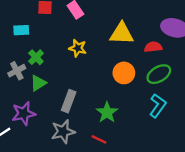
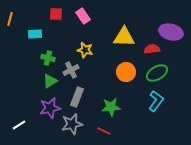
green cross: (36, 57) -> (48, 58), turned -32
gray cross: (17, 71) -> (71, 70), moved
green star: (107, 112) -> (111, 107), turned 30
purple star: (24, 114) -> (50, 108), moved

